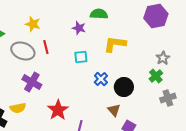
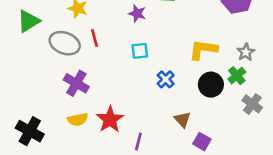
yellow L-shape: (115, 44) -> (203, 50), moved
black circle: (124, 87) -> (211, 85), moved
gray cross: (168, 98) -> (252, 104), turned -35
yellow semicircle: (18, 108) -> (78, 120), moved

